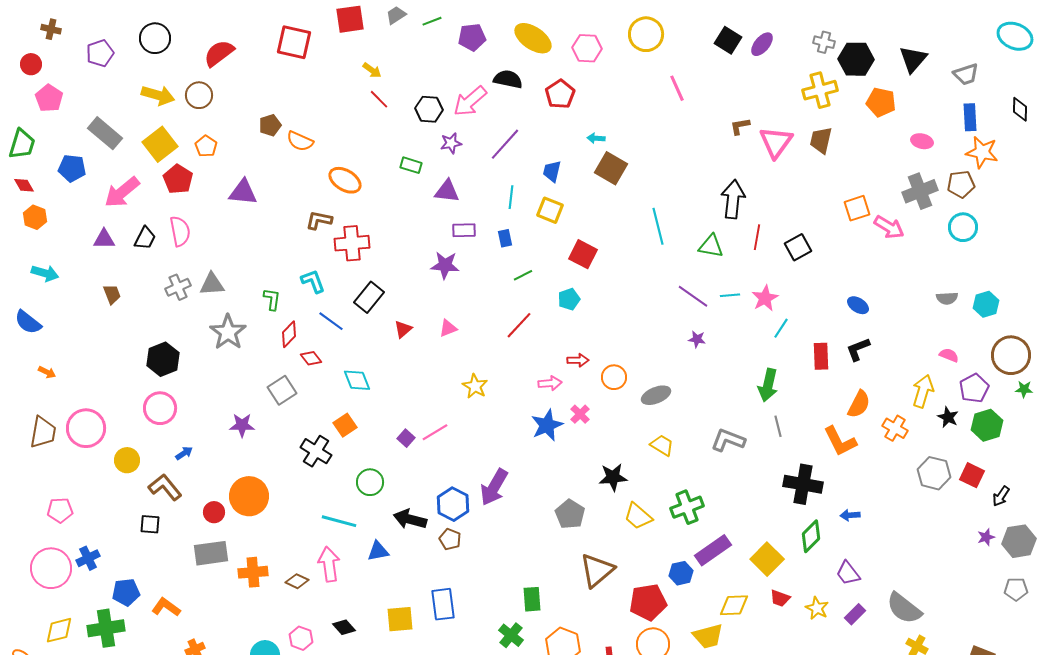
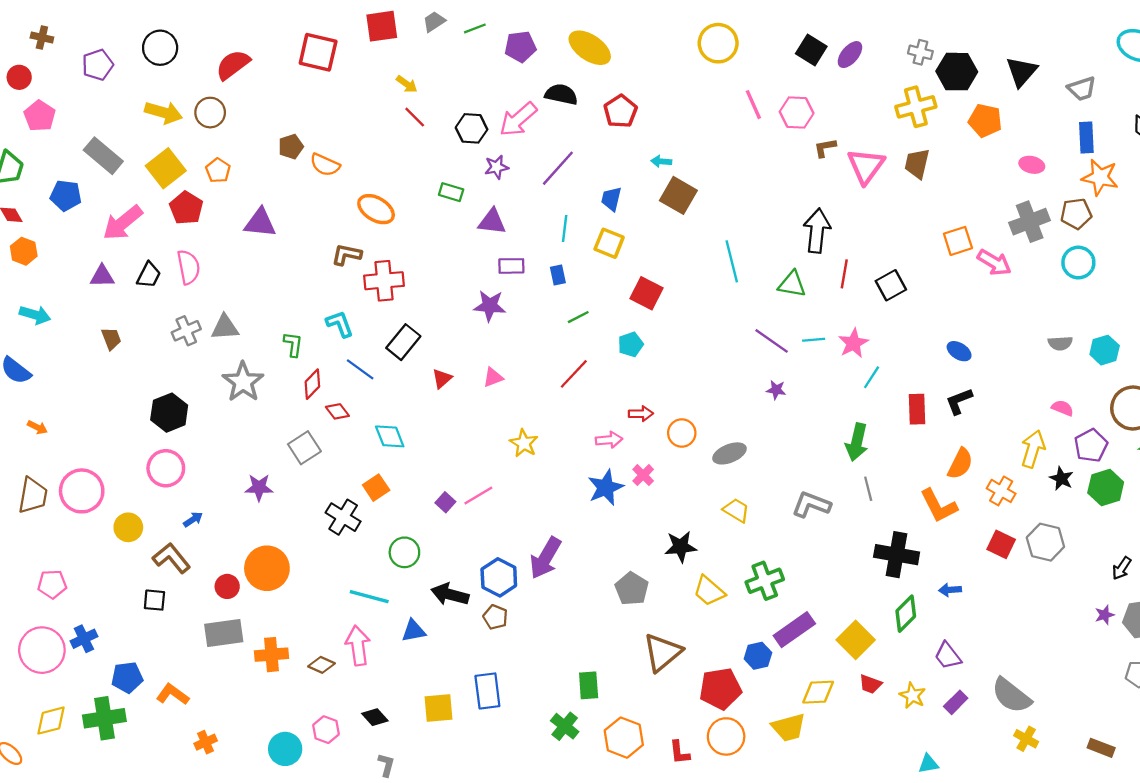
pink hexagon: (587, 48) -> (797, 113), moved
red square: (972, 475) -> (1001, 544), moved

